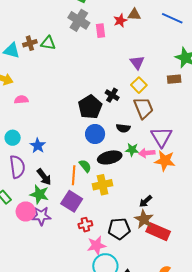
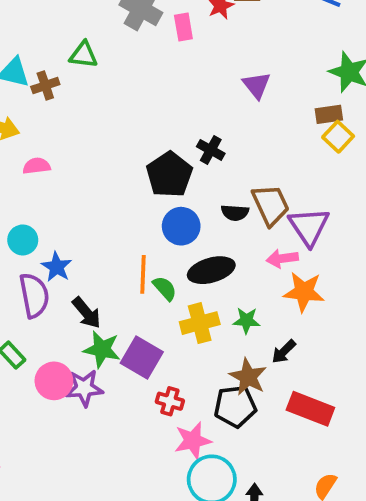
brown cross: (30, 43) -> (45, 86), moved
yellow square: (139, 85) -> (338, 137), moved
brown trapezoid: (143, 108) -> (271, 205), moved
blue star: (38, 146) -> (57, 267), moved
green star: (132, 150) -> (246, 320), moved
orange star: (165, 161) -> (304, 292), moved
orange line: (74, 175) -> (143, 274), moved
green star: (39, 194) -> (102, 349), moved
brown star: (144, 219) -> (248, 377), moved
red cross: (85, 225) -> (170, 401), turned 32

